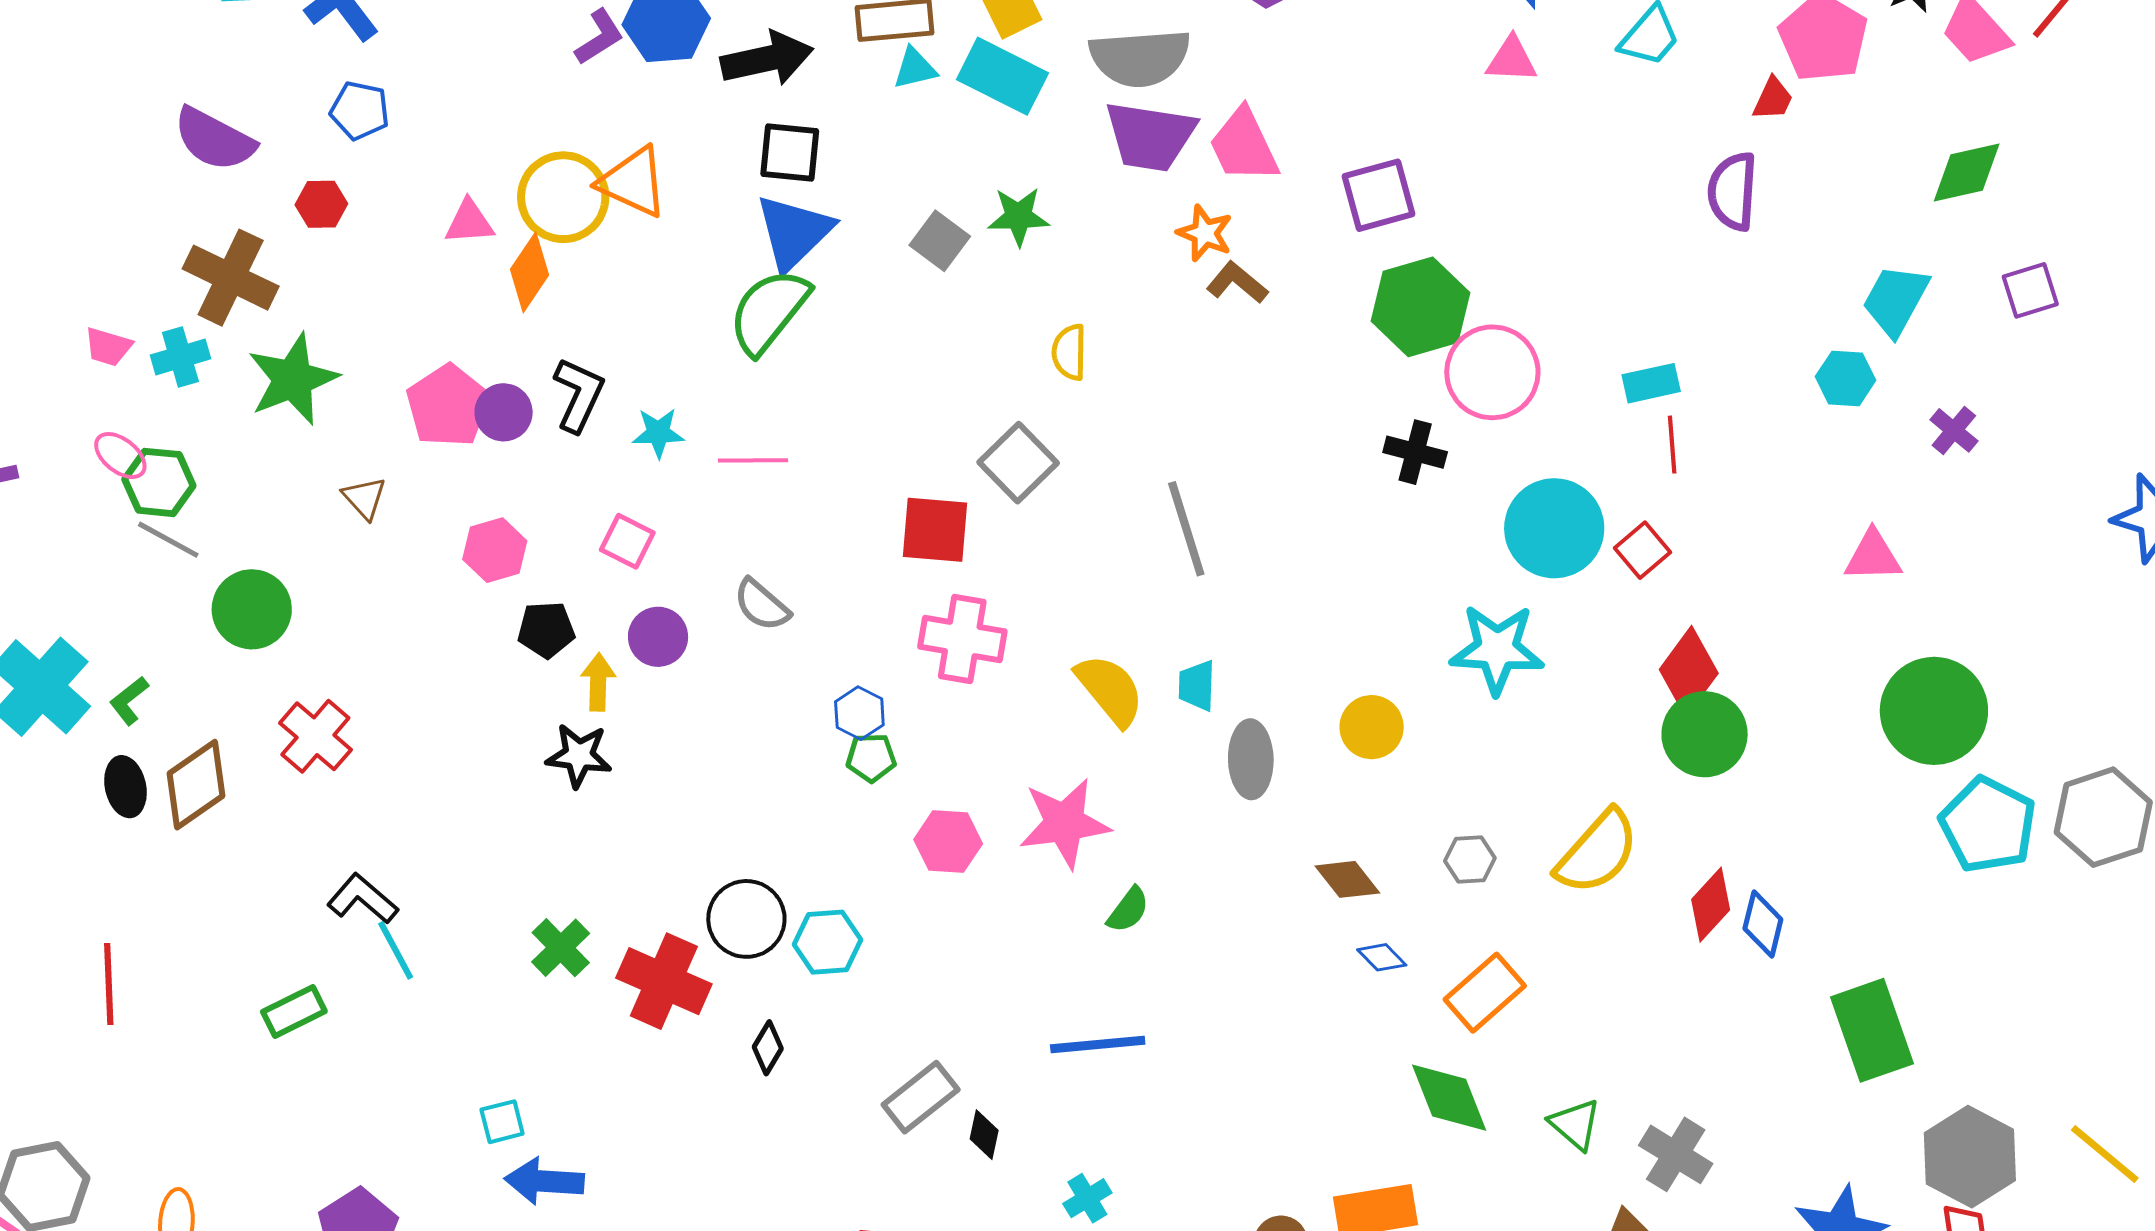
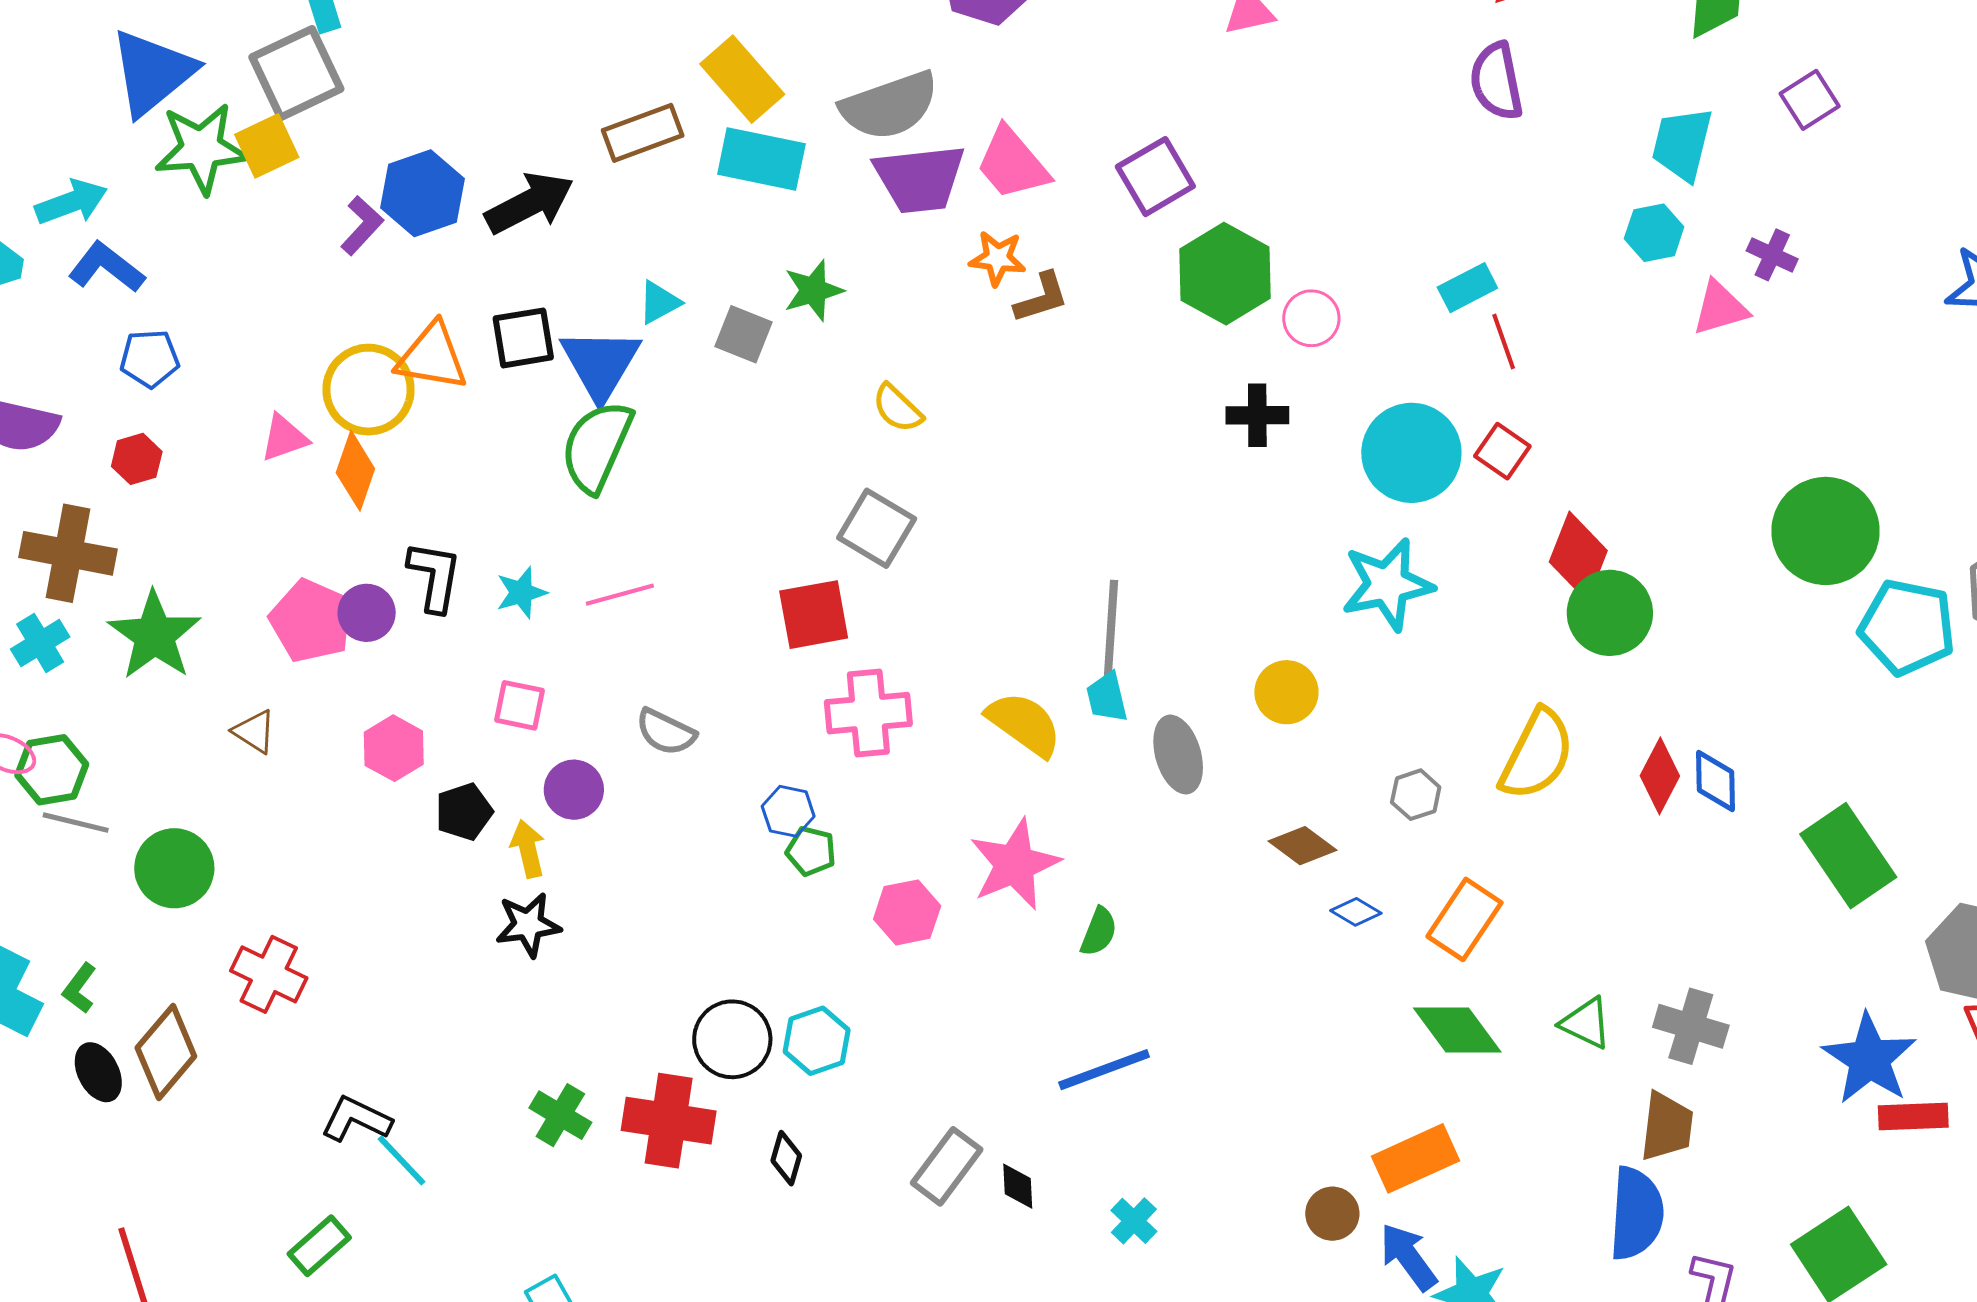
cyan triangle: (915, 68) -> (659, 302), moved
black square: (790, 152) -> (523, 338), moved
brown L-shape: (1237, 283) -> (1041, 298), turned 138
yellow semicircle: (1069, 352) -> (897, 408), turned -32
pink circle: (1492, 372) -> (1311, 318), size x0.6
gray line: (1186, 529) -> (1111, 629), moved, turned 36
pink triangle: (1873, 556) -> (1720, 308), moved
green pentagon: (871, 758) -> (811, 851), turned 30

